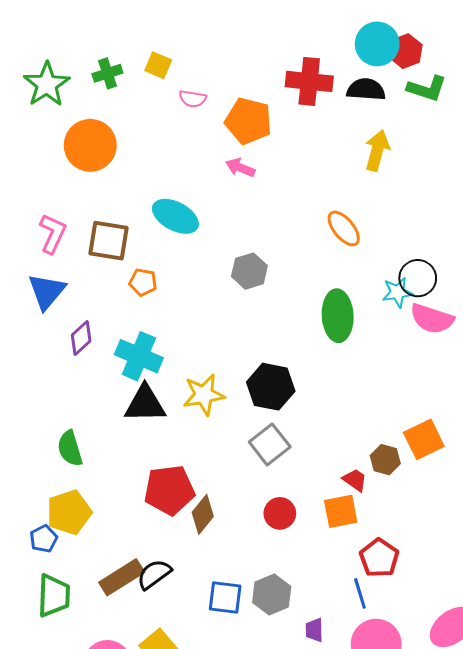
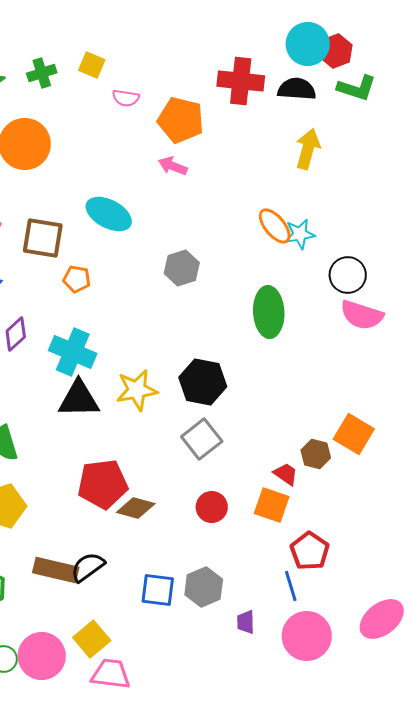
cyan star: (397, 292) -> (300, 234), moved
orange square: (424, 439) -> (354, 434), turned -33
orange square: (341, 511) -> (272, 505), turned 30
brown diamond: (203, 514) -> (136, 508), turned 66
brown rectangle: (122, 577) -> (56, 570), turned 45

